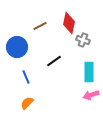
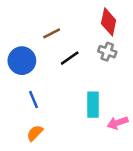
red diamond: (69, 23) -> (109, 22), moved
black line: (54, 61) -> (70, 58), moved
cyan rectangle: (89, 72) -> (93, 105), moved

